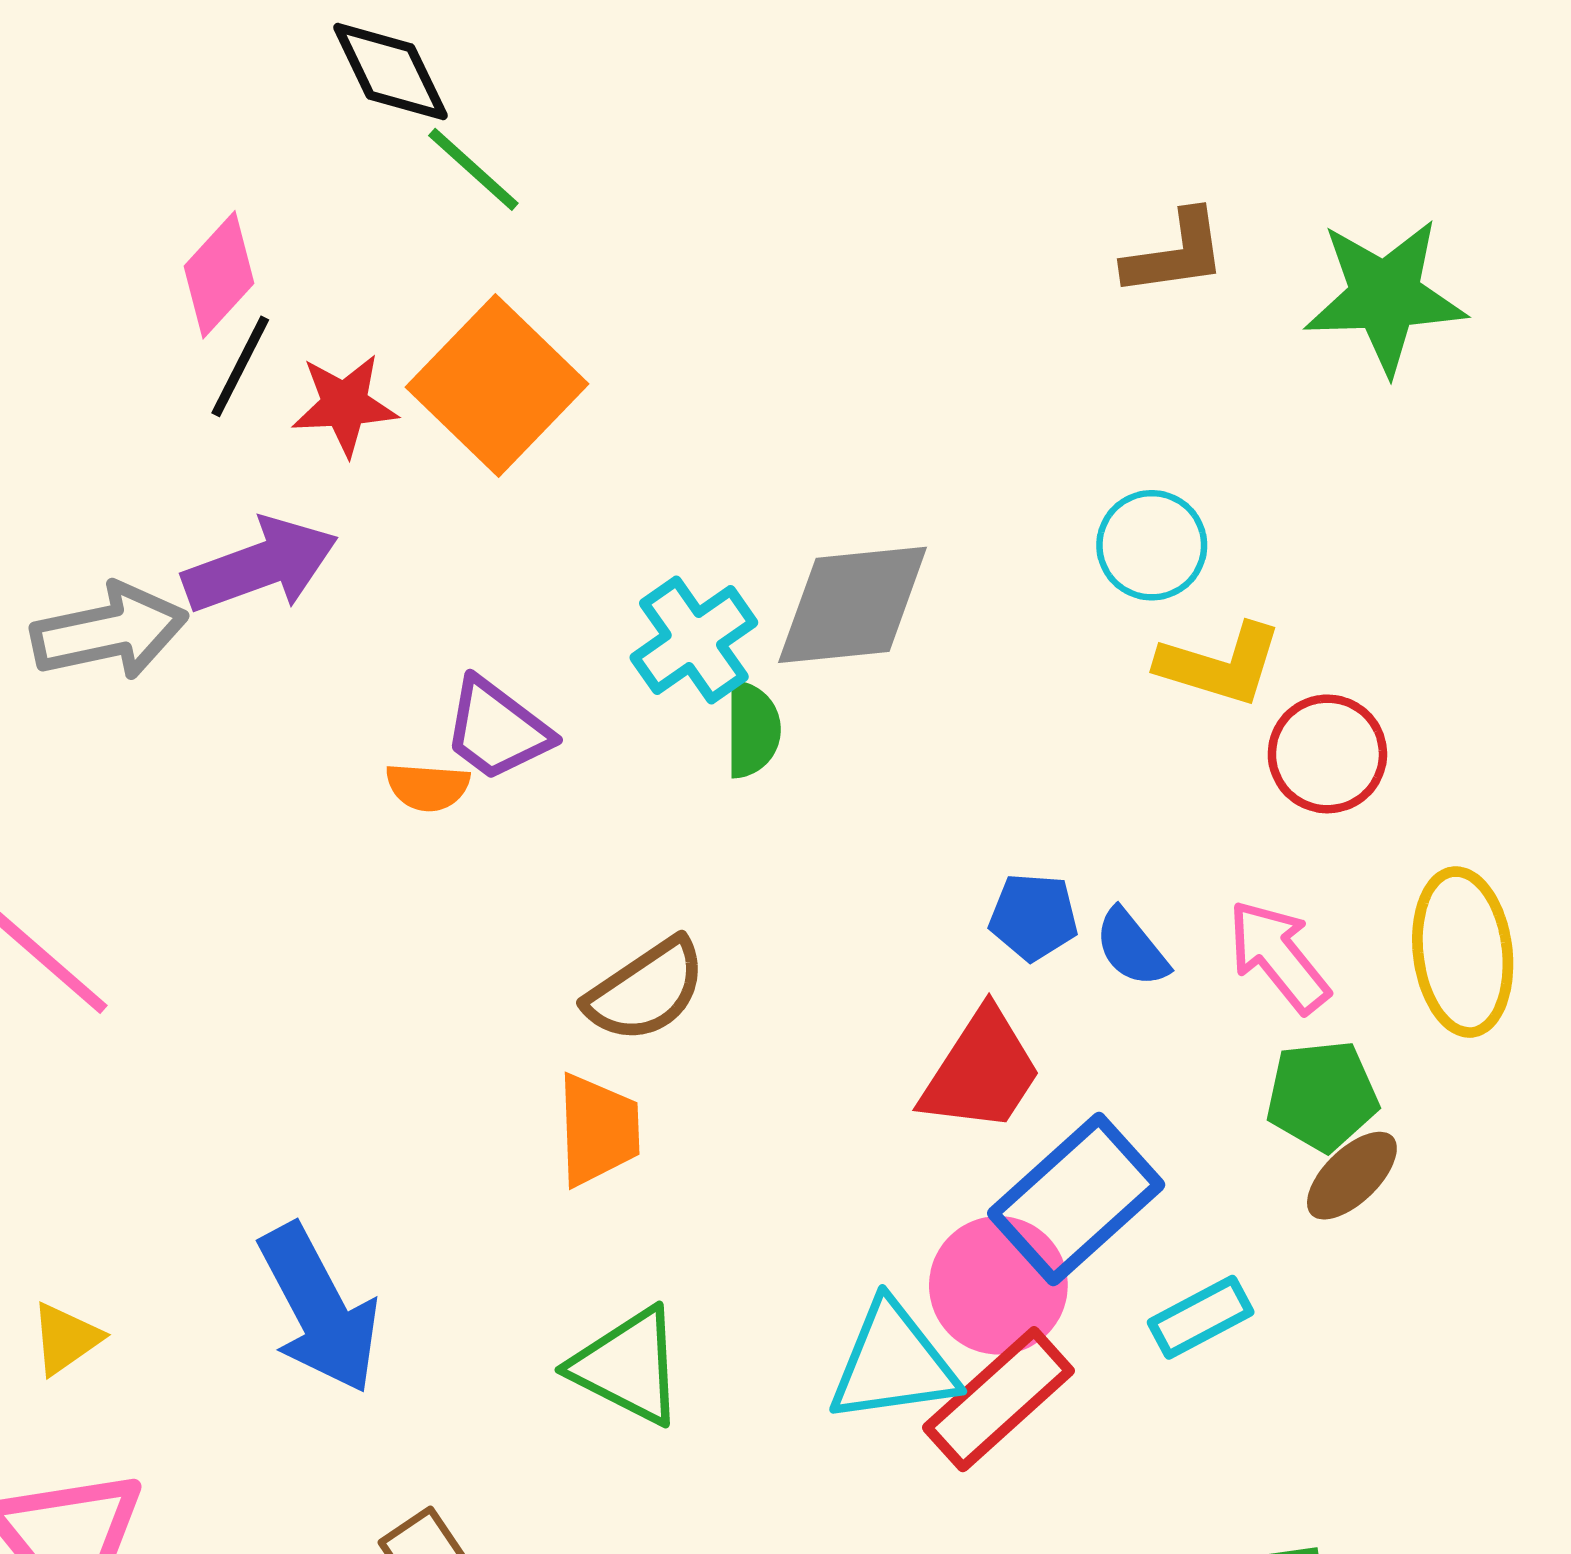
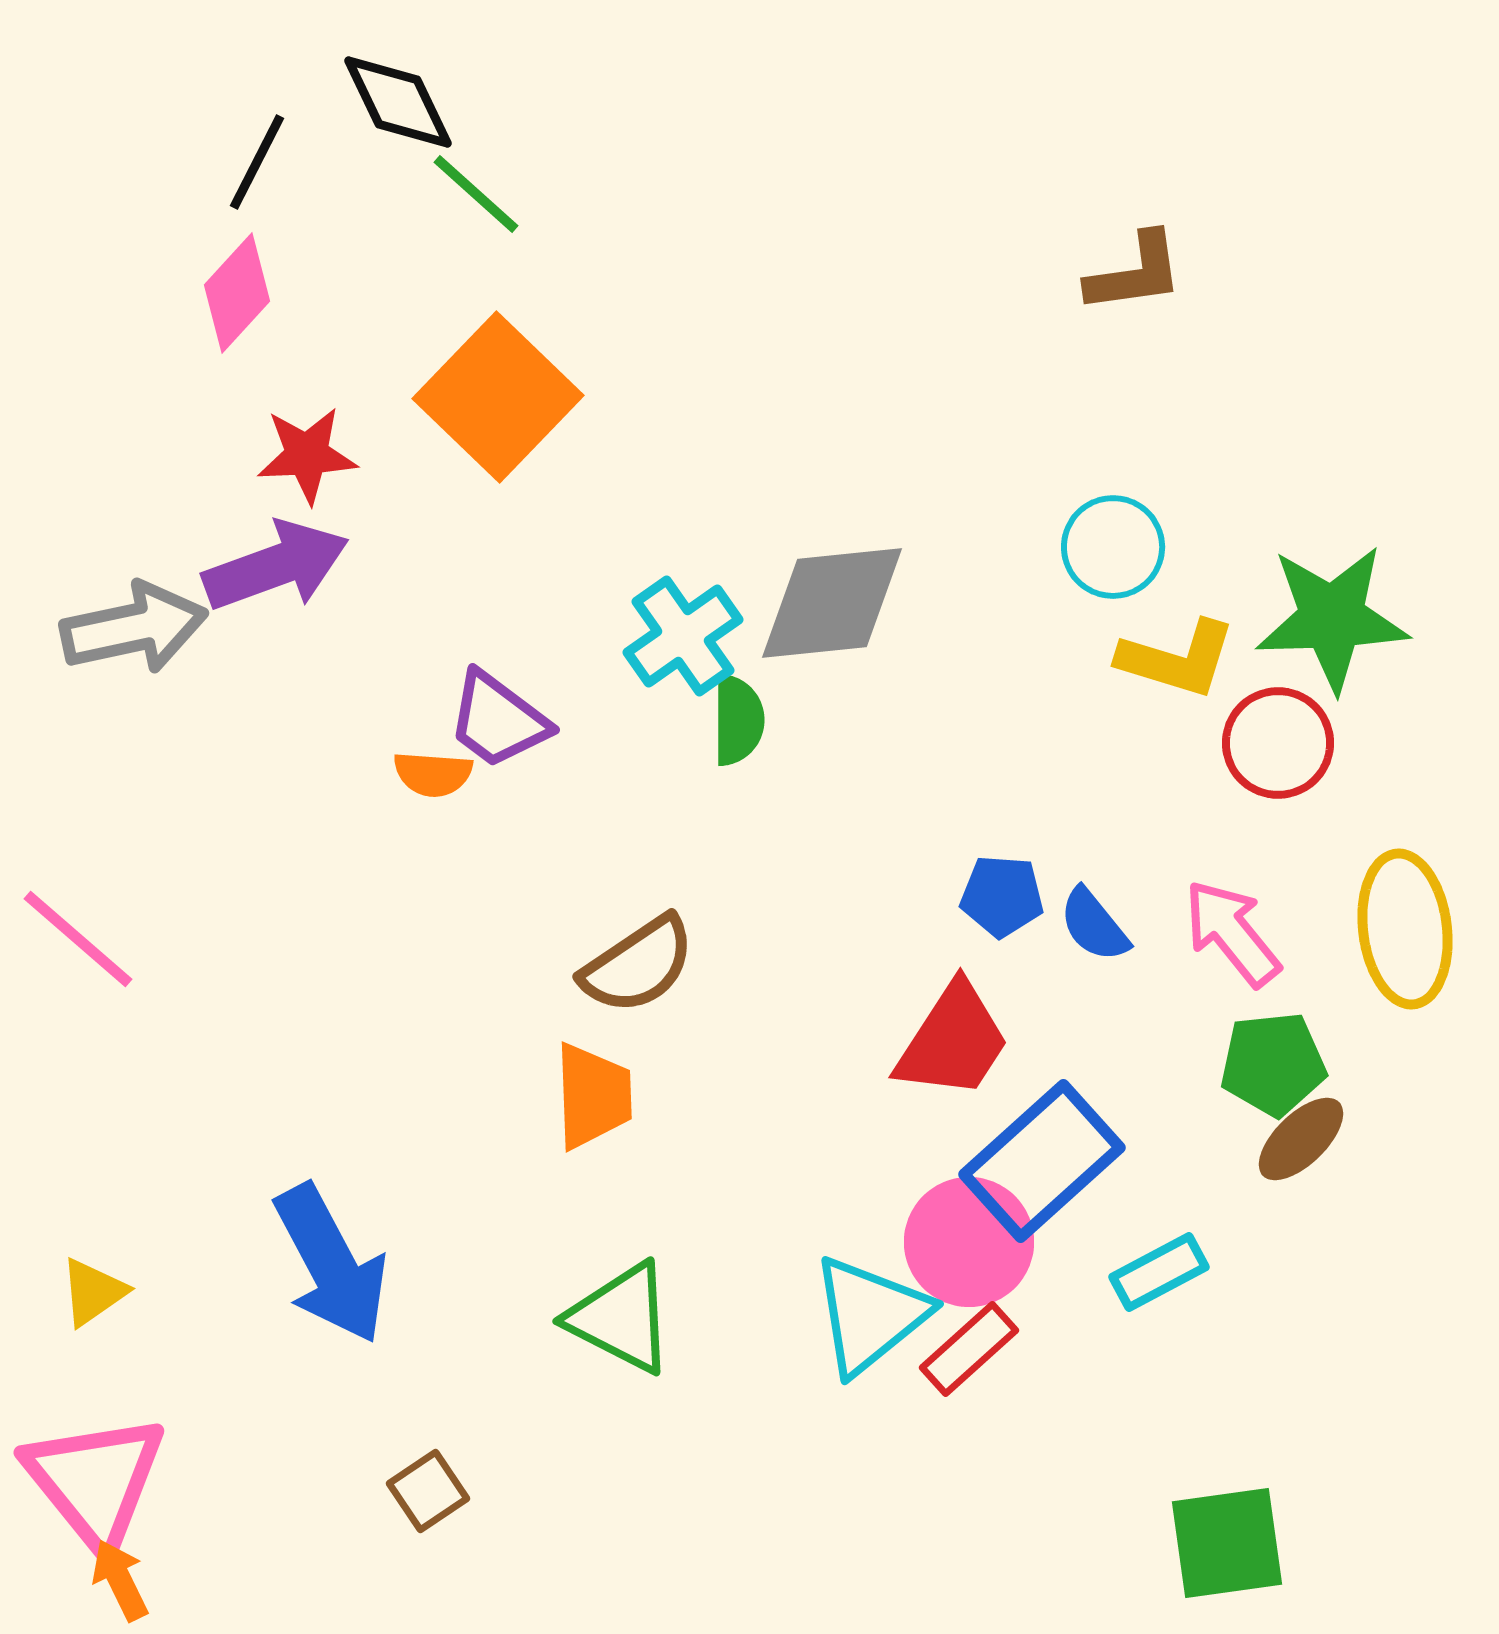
green star: (1385, 296) -> (1332, 618), moved
black line: (240, 366) -> (257, 162), moved
red star: (345, 405) -> (307, 455), moved
cyan triangle: (893, 1363) -> (870, 1315), turned -31
red rectangle: (998, 1399) -> (969, 1349), size x0.7

